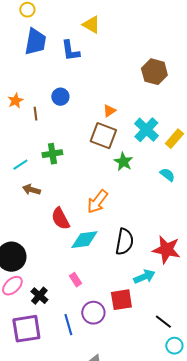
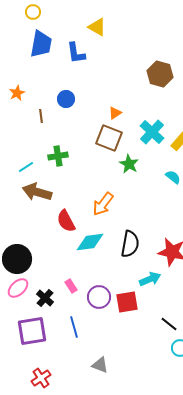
orange star: (15, 101) -> (17, 93), moved
brown arrow: (31, 190) -> (37, 192), size x1.6
pink rectangle: (75, 280) -> (71, 286), moved
purple circle: (93, 313) -> (99, 297), moved

